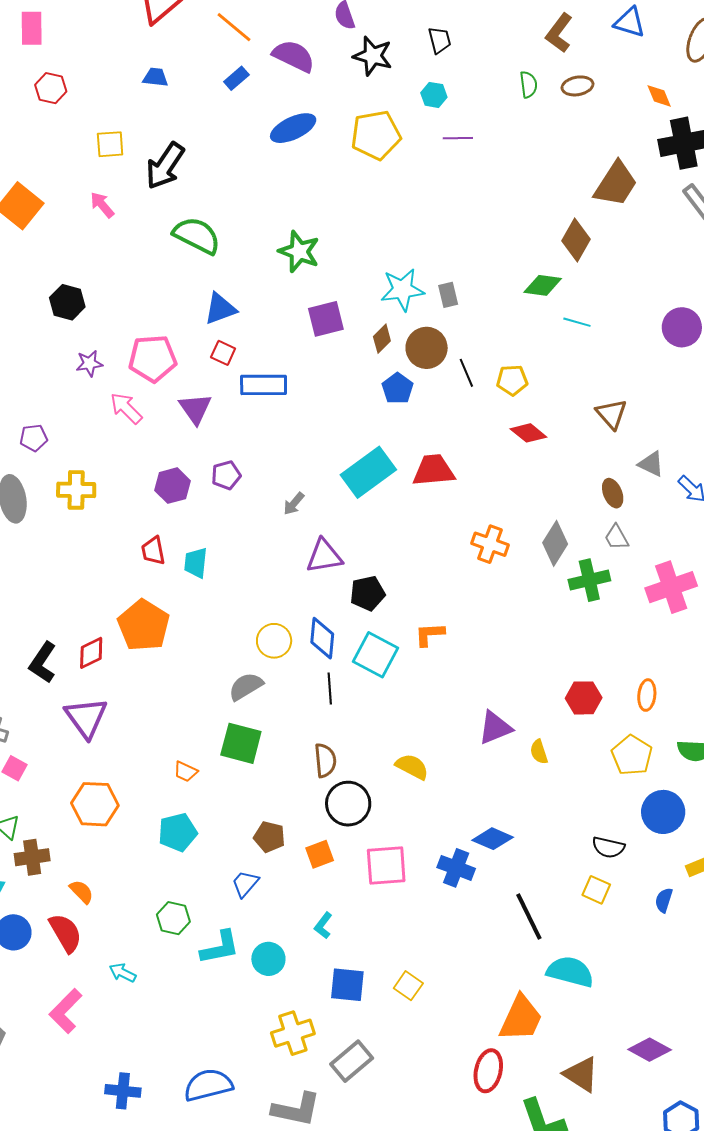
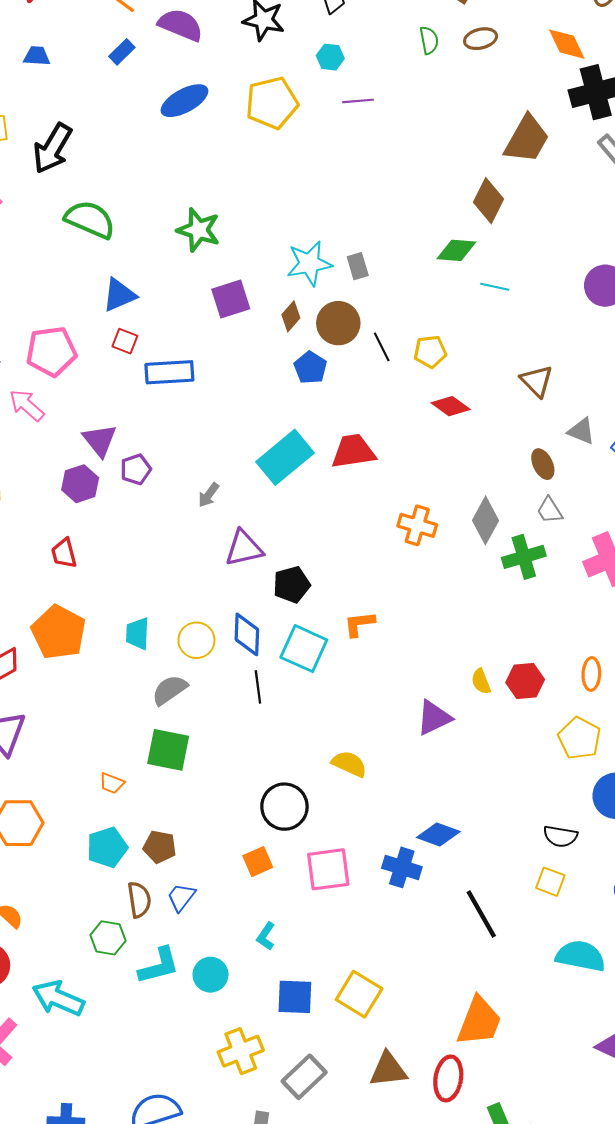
orange diamond: (659, 96) -> (567, 44), size x1.4
purple triangle: (195, 409) -> (100, 440), moved
cyan trapezoid: (196, 563) -> (137, 634), moved
yellow semicircle: (539, 752) -> (481, 681), moved
brown semicircle: (325, 760) -> (139, 900), moved
brown pentagon: (269, 837) -> (160, 847), moved
cyan semicircle: (570, 972) -> (581, 956), moved
cyan arrow: (123, 973) -> (58, 998), size x1.8
yellow square: (408, 986) -> (359, 994), size x1.5
brown triangle: (581, 1074) -> (388, 1070), moved, turned -36

